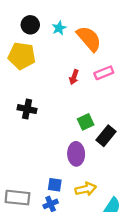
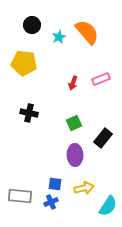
black circle: (30, 25) -> (32, 25), moved
orange semicircle: (89, 39) -> (87, 32), moved
green square: (86, 122) -> (74, 123), moved

